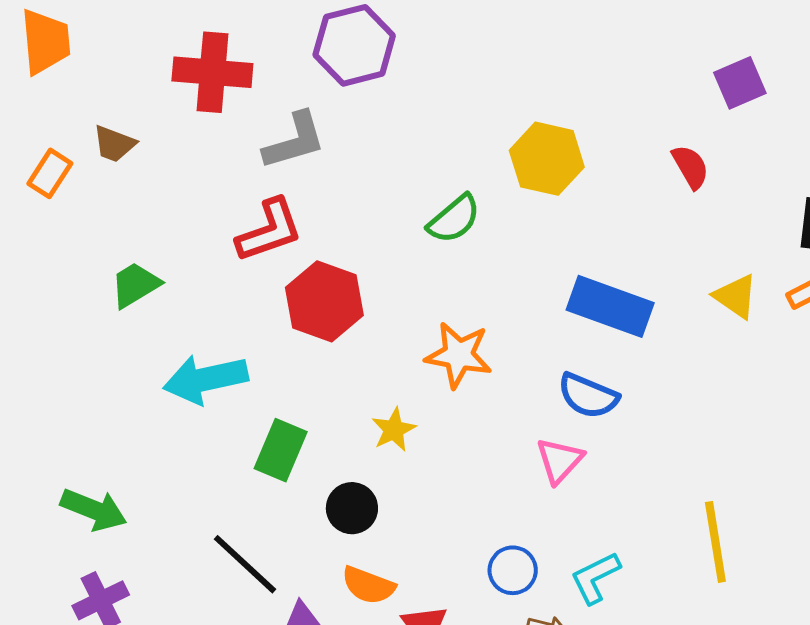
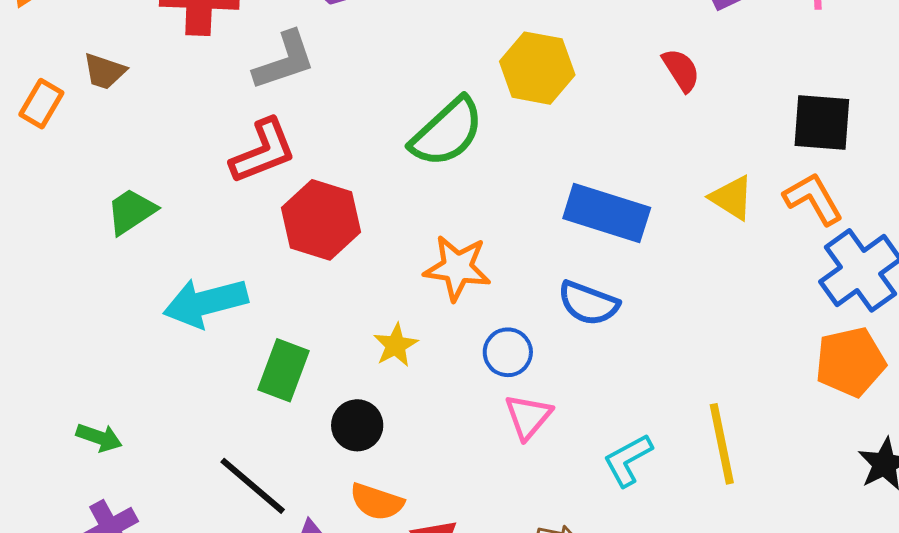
green semicircle: (454, 219) -> (447, 132), size x1.4
pink triangle: (560, 460) -> (528, 417), moved
green arrow: (94, 510) -> (99, 438), size x0.7
blue circle: (513, 570) -> (508, 352), moved
cyan L-shape: (595, 578) -> (628, 460), moved

